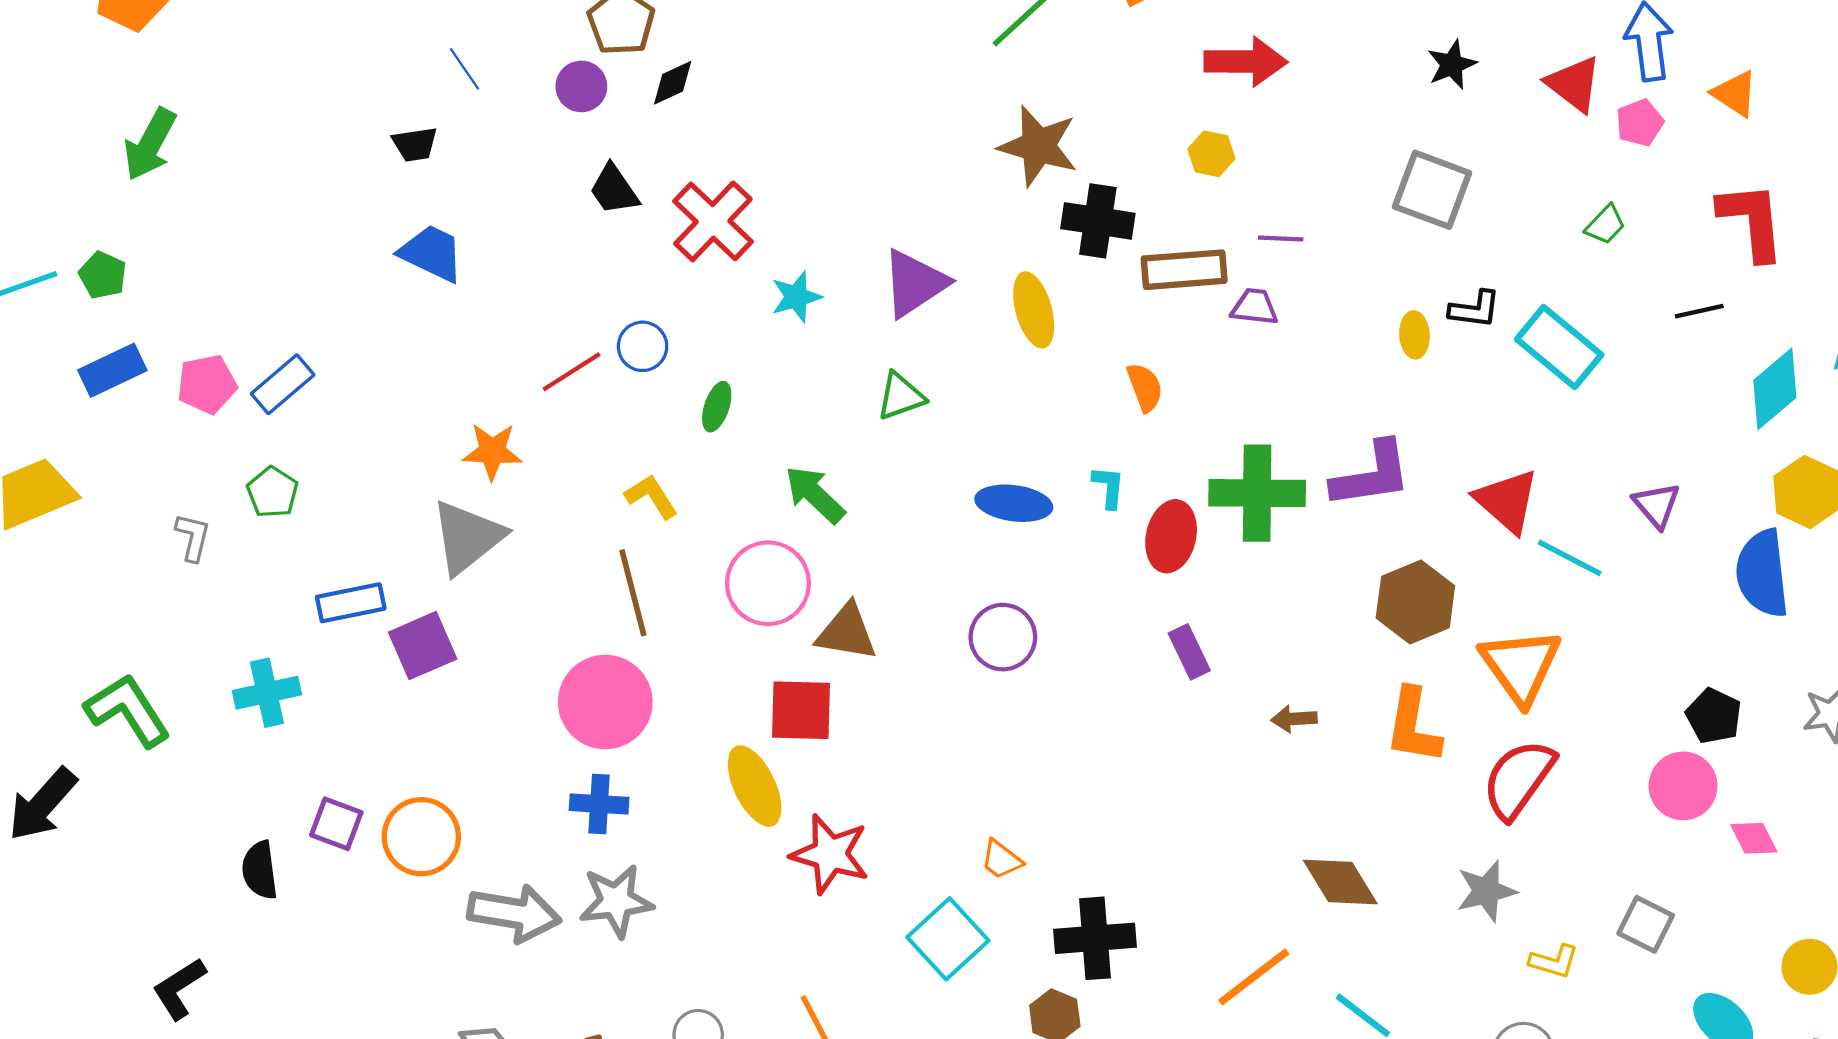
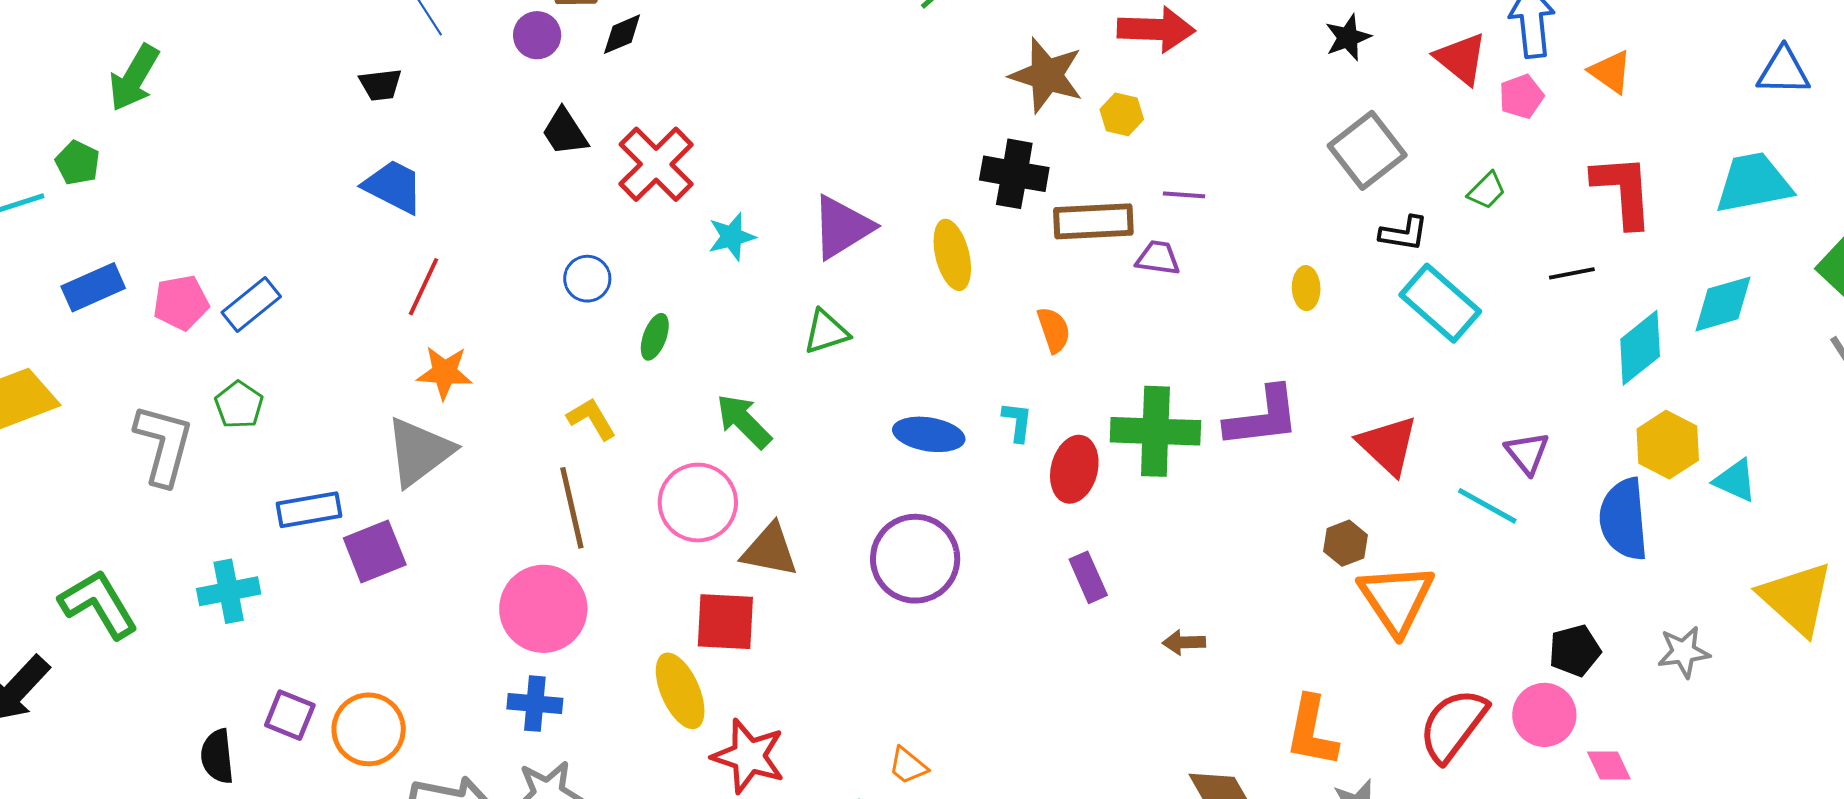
brown star: (1038, 146) -> (1047, 75), moved
gray square: (1432, 190) -> (1367, 150), moved, turned 30
green pentagon: (103, 275) -> (78, 163), moved
black L-shape: (1475, 309) -> (1404, 233), moved
red line: (572, 372) -> (424, 287), moved, turned -34
gray L-shape: (193, 537) -> (164, 445), size x1.8
cyan line: (1570, 558) -> (1487, 506), moved
brown hexagon: (1415, 602) -> (1346, 543), moved, size x0.6
purple circle: (1003, 637) -> (915, 559), size x1.4
black pentagon: (1714, 716) -> (1575, 651), turned 30
orange L-shape: (1413, 726) -> (1312, 731), moved
red semicircle: (1518, 779) -> (1453, 725), moved

